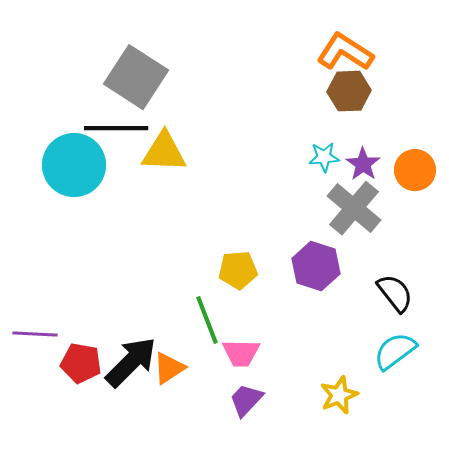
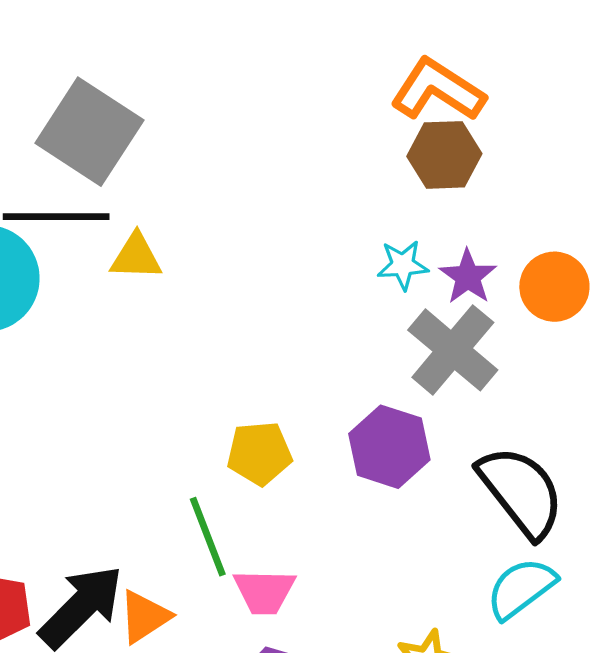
yellow triangle: (164, 152) -> (136, 257), size x0.7
black semicircle: (395, 293) -> (521, 492), size x1.5

